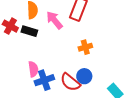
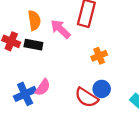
pink semicircle: (33, 69) -> (43, 87), turned 49
blue cross: (44, 80) -> (25, 94), moved

